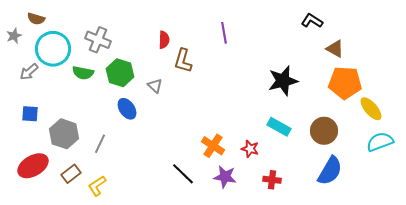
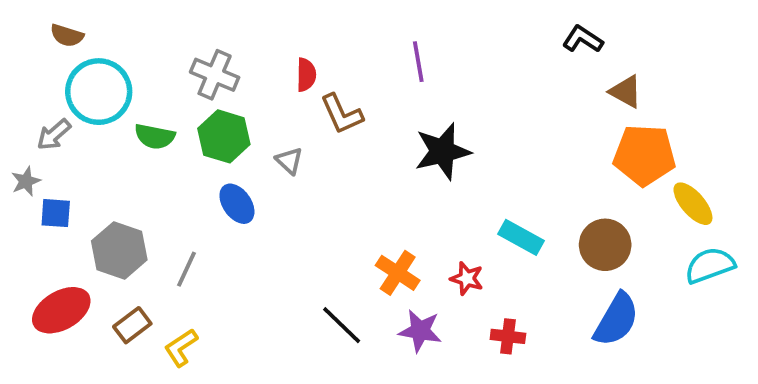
gray star: (14, 36) -> (26, 181), moved
gray cross: (98, 40) -> (215, 75), moved
brown L-shape: (183, 61) -> (342, 114), turned -40
black star: (283, 81) -> (443, 151), moved

